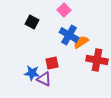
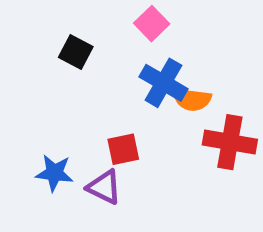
orange semicircle: (81, 42) -> (192, 99), turned -140
blue star: (32, 73) -> (54, 173), moved

